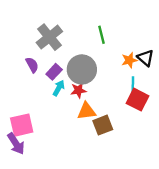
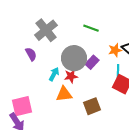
green line: (102, 35) -> (91, 28), turned -56
purple rectangle: (54, 72) -> (92, 62), moved
orange triangle: (87, 111) -> (64, 94), moved

